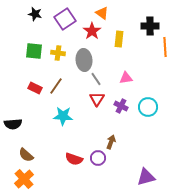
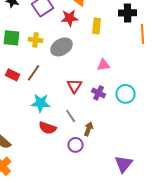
red star: (92, 31) -> (70, 18), turned 30
gray ellipse: (84, 60) -> (62, 47), turned 65
gray line: (96, 79) -> (71, 116), moved
red semicircle: (74, 159) -> (48, 128), moved
purple triangle: (146, 177) -> (124, 164), turned -36

